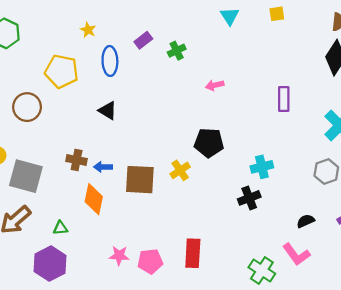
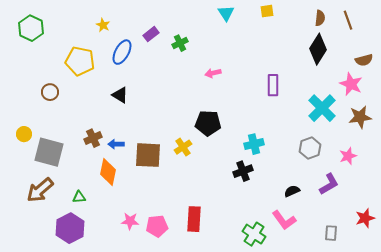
blue ellipse: (110, 61) -> (122, 52), turned 30
brown circle: (27, 107) -> (50, 92), size x0.7
brown cross: (77, 160) -> (93, 138), turned -36

